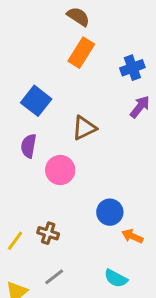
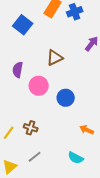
blue cross: (132, 68) -> (75, 12), moved
blue square: (36, 101) -> (23, 25), moved
blue circle: (110, 212) -> (66, 98), moved

